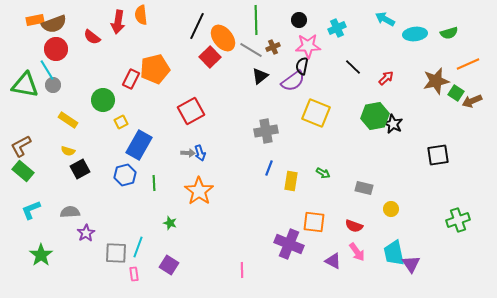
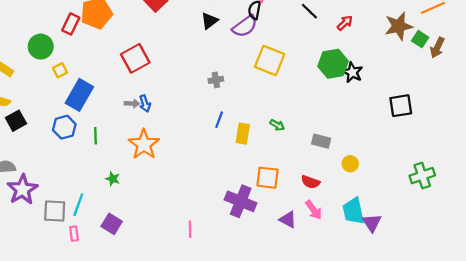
brown arrow: (472, 101) -> (437, 48), turned -42
gray cross: (266, 131) -> (216, 80), size x0.6
purple star: (86, 233) -> (22, 190), size x1.6

